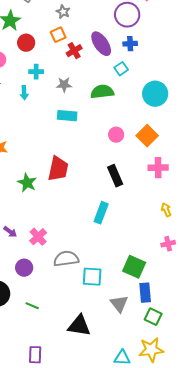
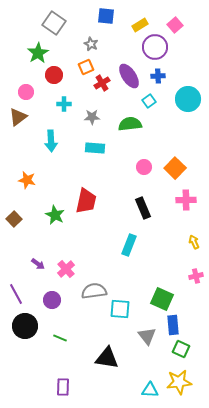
cyan arrow: (24, 93) -> (51, 141), moved, size x1.5
cyan circle: (155, 94) -> (188, 99), moved

